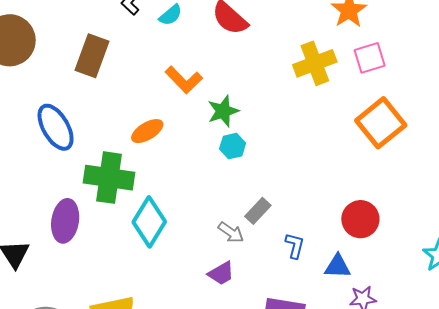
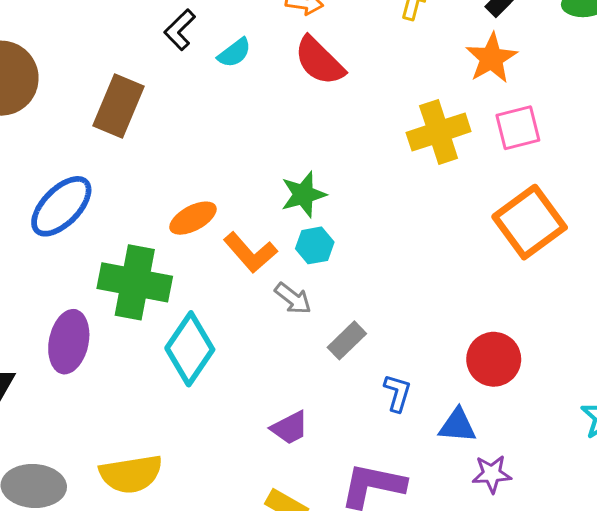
orange L-shape: (184, 80) -> (250, 252), moved
blue ellipse: (56, 127) -> (61, 206), turned 72
gray arrow: (231, 232) -> (293, 298), moved

